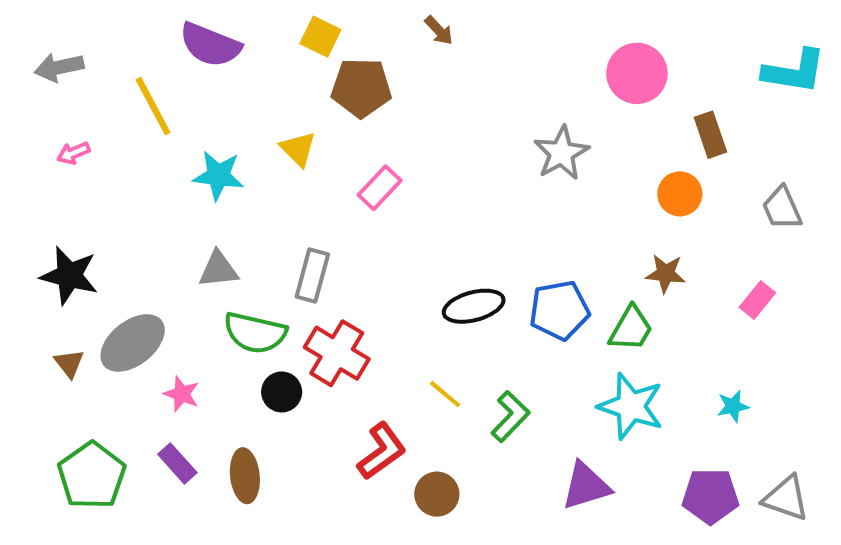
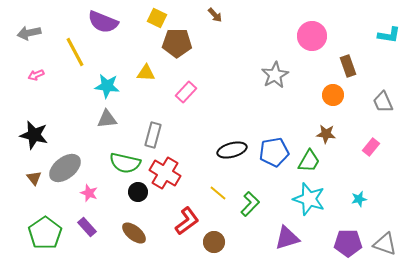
cyan L-shape: (794, 71) -> (389, 35), size x0.7
yellow triangle: (298, 149) -> (146, 73), turned -42
gray triangle: (218, 269) -> (107, 119), moved
brown ellipse: (245, 476) -> (134, 233), moved, turned -45

